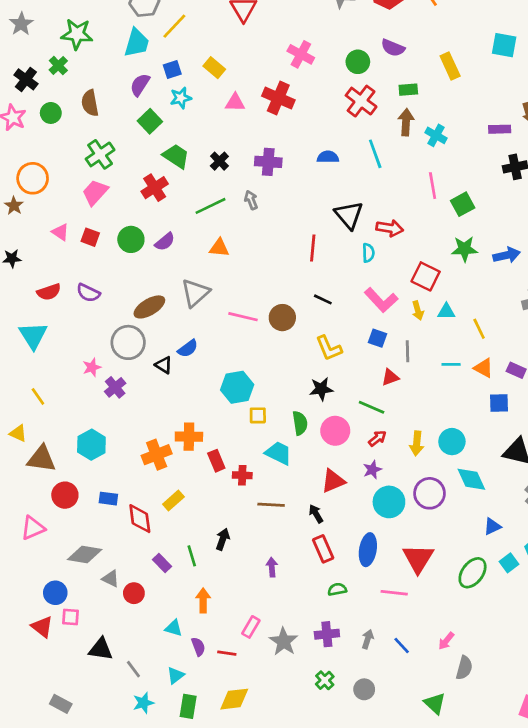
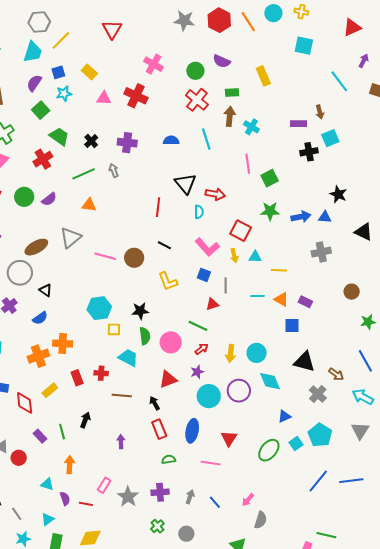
cyan square: (504, 45) -> (304, 46), moved
yellow line: (479, 329) -> (279, 270), turned -63
blue semicircle: (188, 349) -> (40, 318), moved
black star: (321, 389) -> (140, 311), moved
red rectangle: (216, 461) -> (77, 378), moved
red triangle: (418, 559) -> (229, 438), size x0.7

